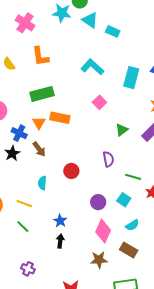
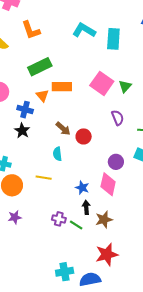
cyan rectangle: (131, 78) -> (113, 39), moved
pink square: (99, 102) -> (102, 83), moved, size x1.6
brown arrow: (39, 149) -> (63, 129), moved
green line: (23, 227) -> (76, 225), moved
pink diamond: (103, 231) -> (108, 184), moved
brown star: (99, 260) -> (104, 220), moved
purple cross: (28, 269) -> (59, 219), moved

